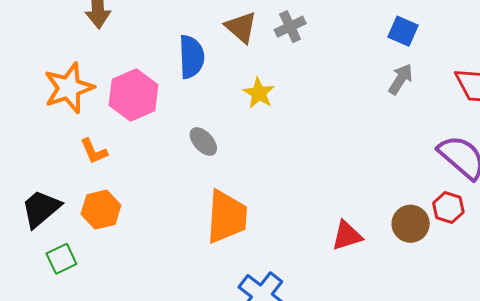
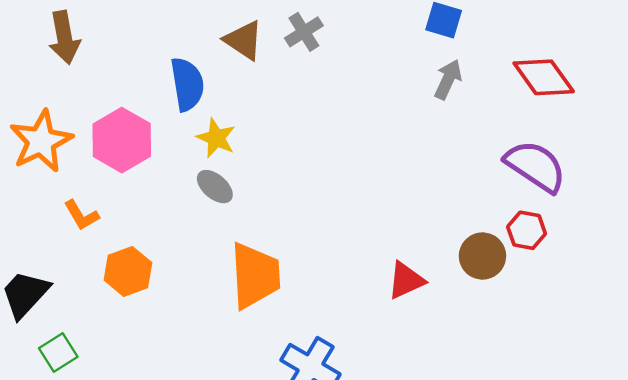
yellow star: (259, 93) -> (216, 138), moved
orange hexagon: (101, 210) -> (128, 271), moved

